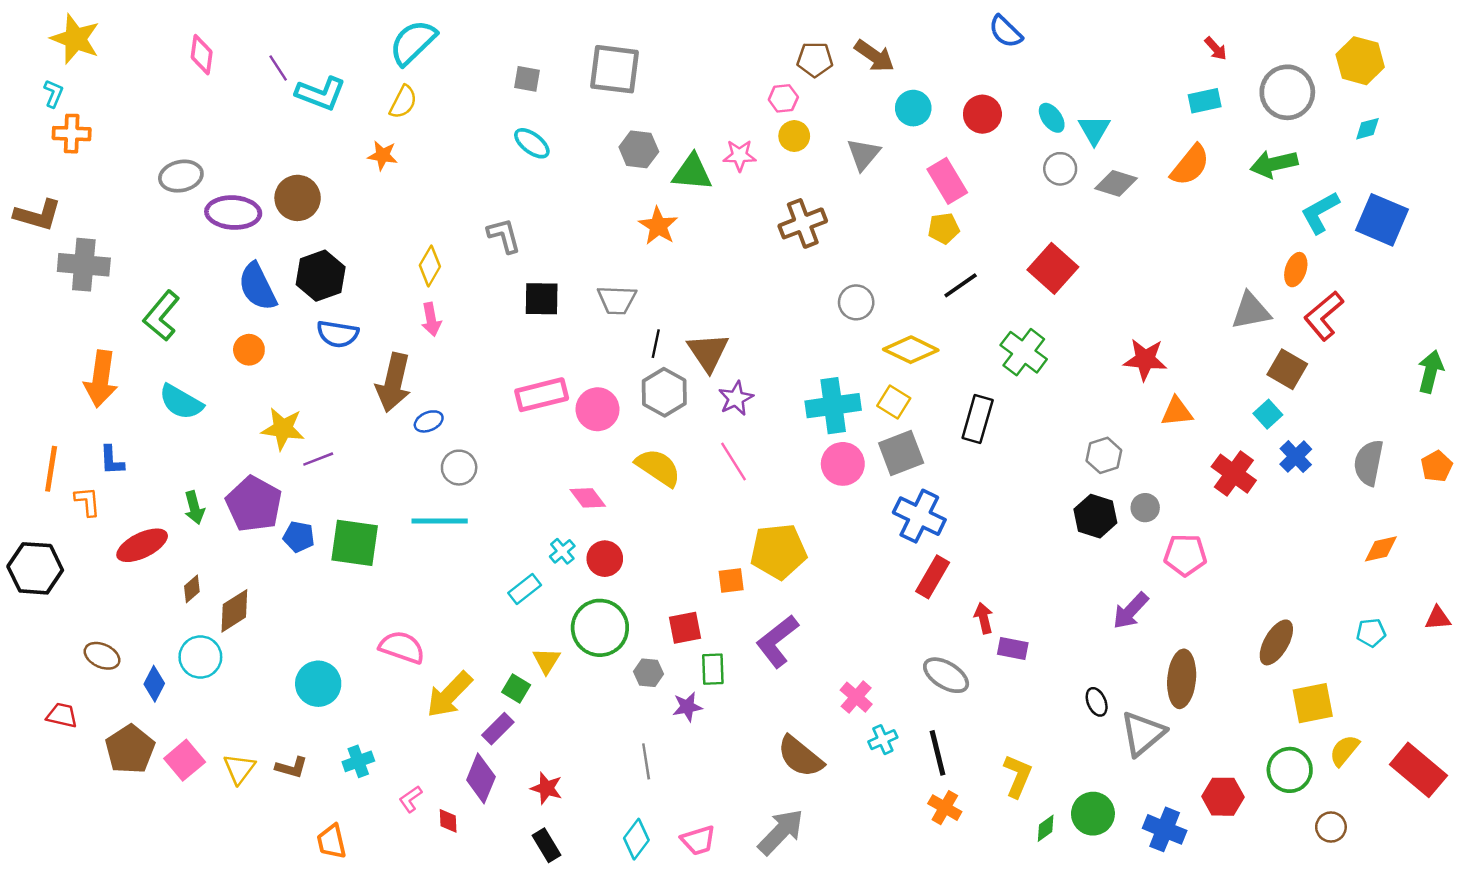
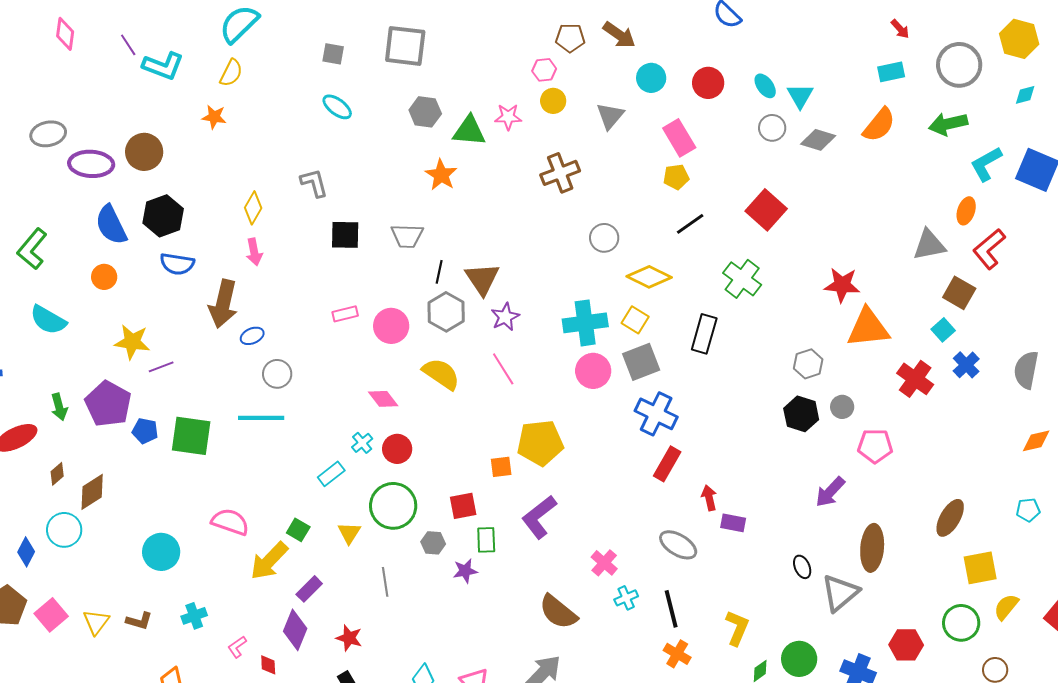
pink rectangle: (542, 395) -> (345, 314), size x0.6
orange triangle: (1177, 412) -> (868, 328), size x1.6
green square: (516, 689) -> (298, 530), moved
gray line: (646, 761) -> (385, 582), moved

